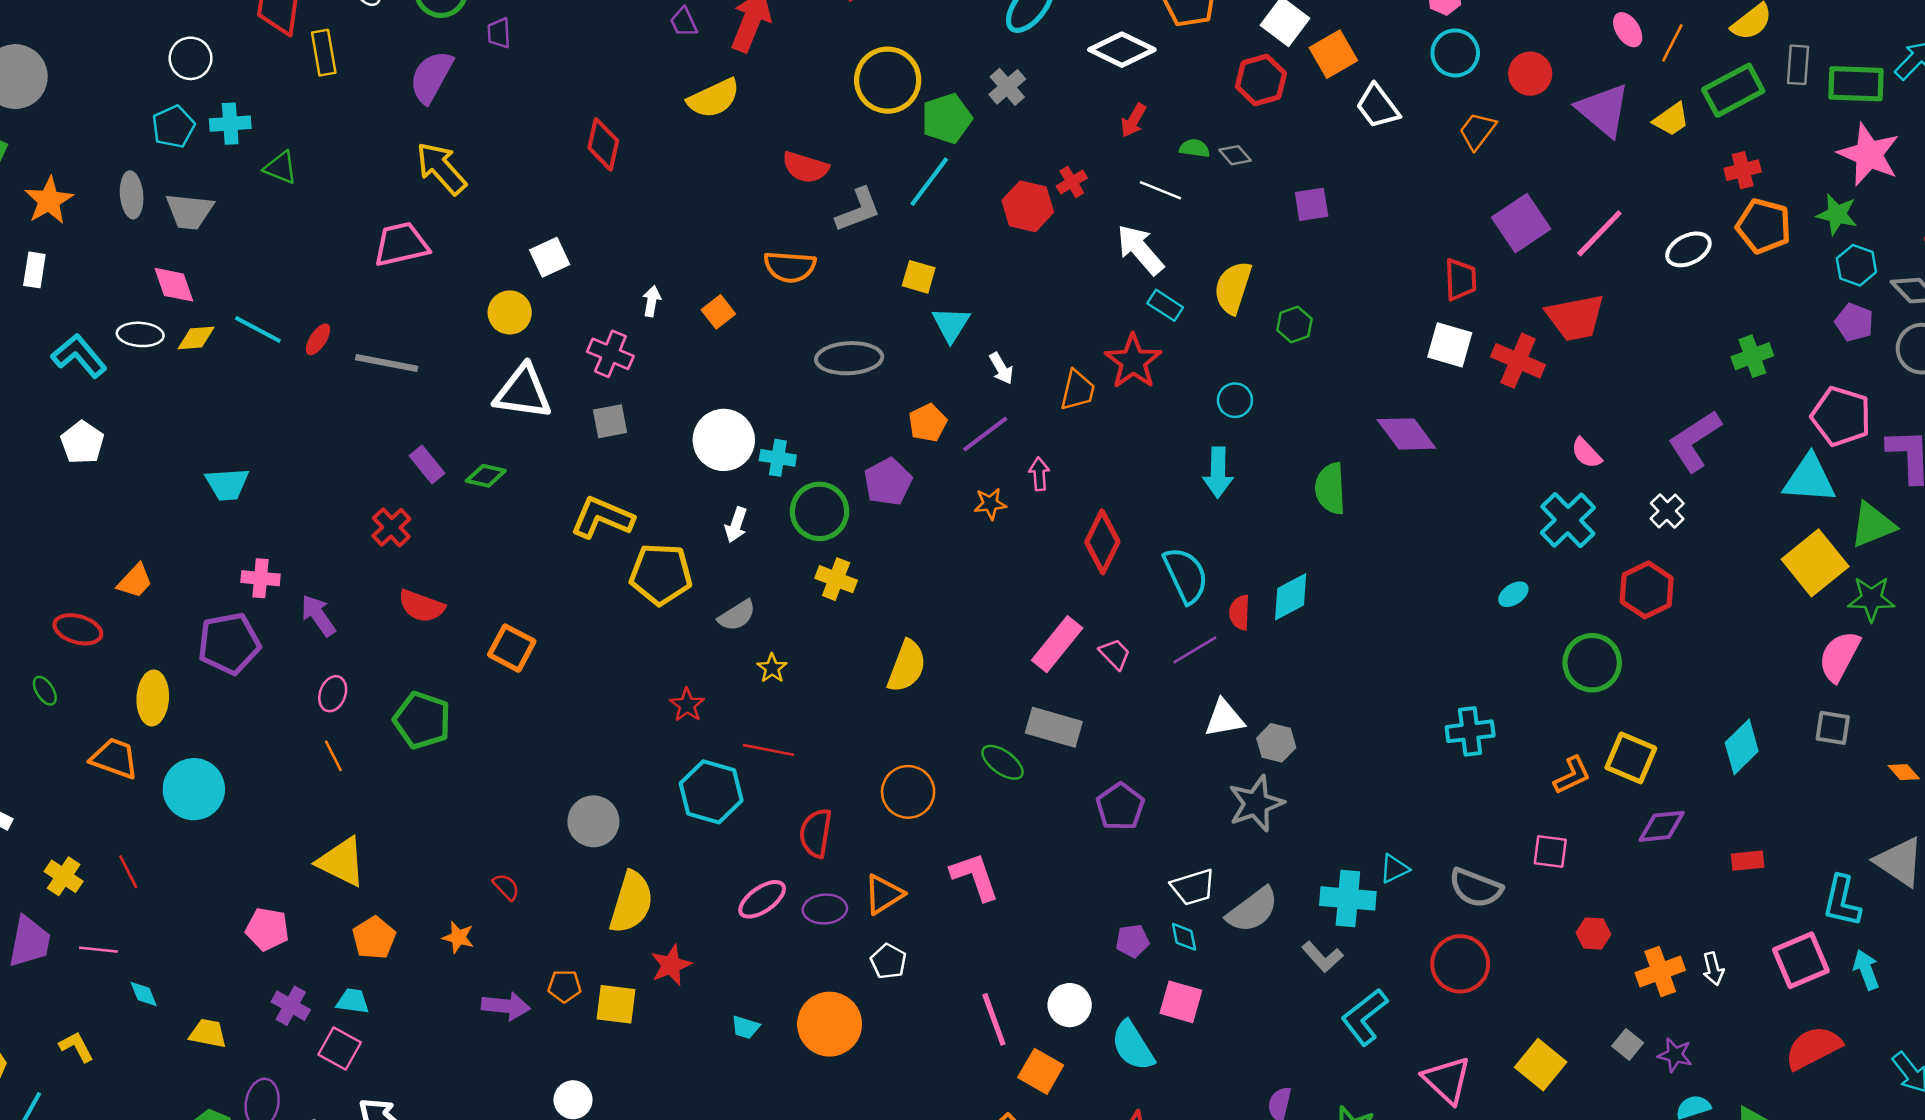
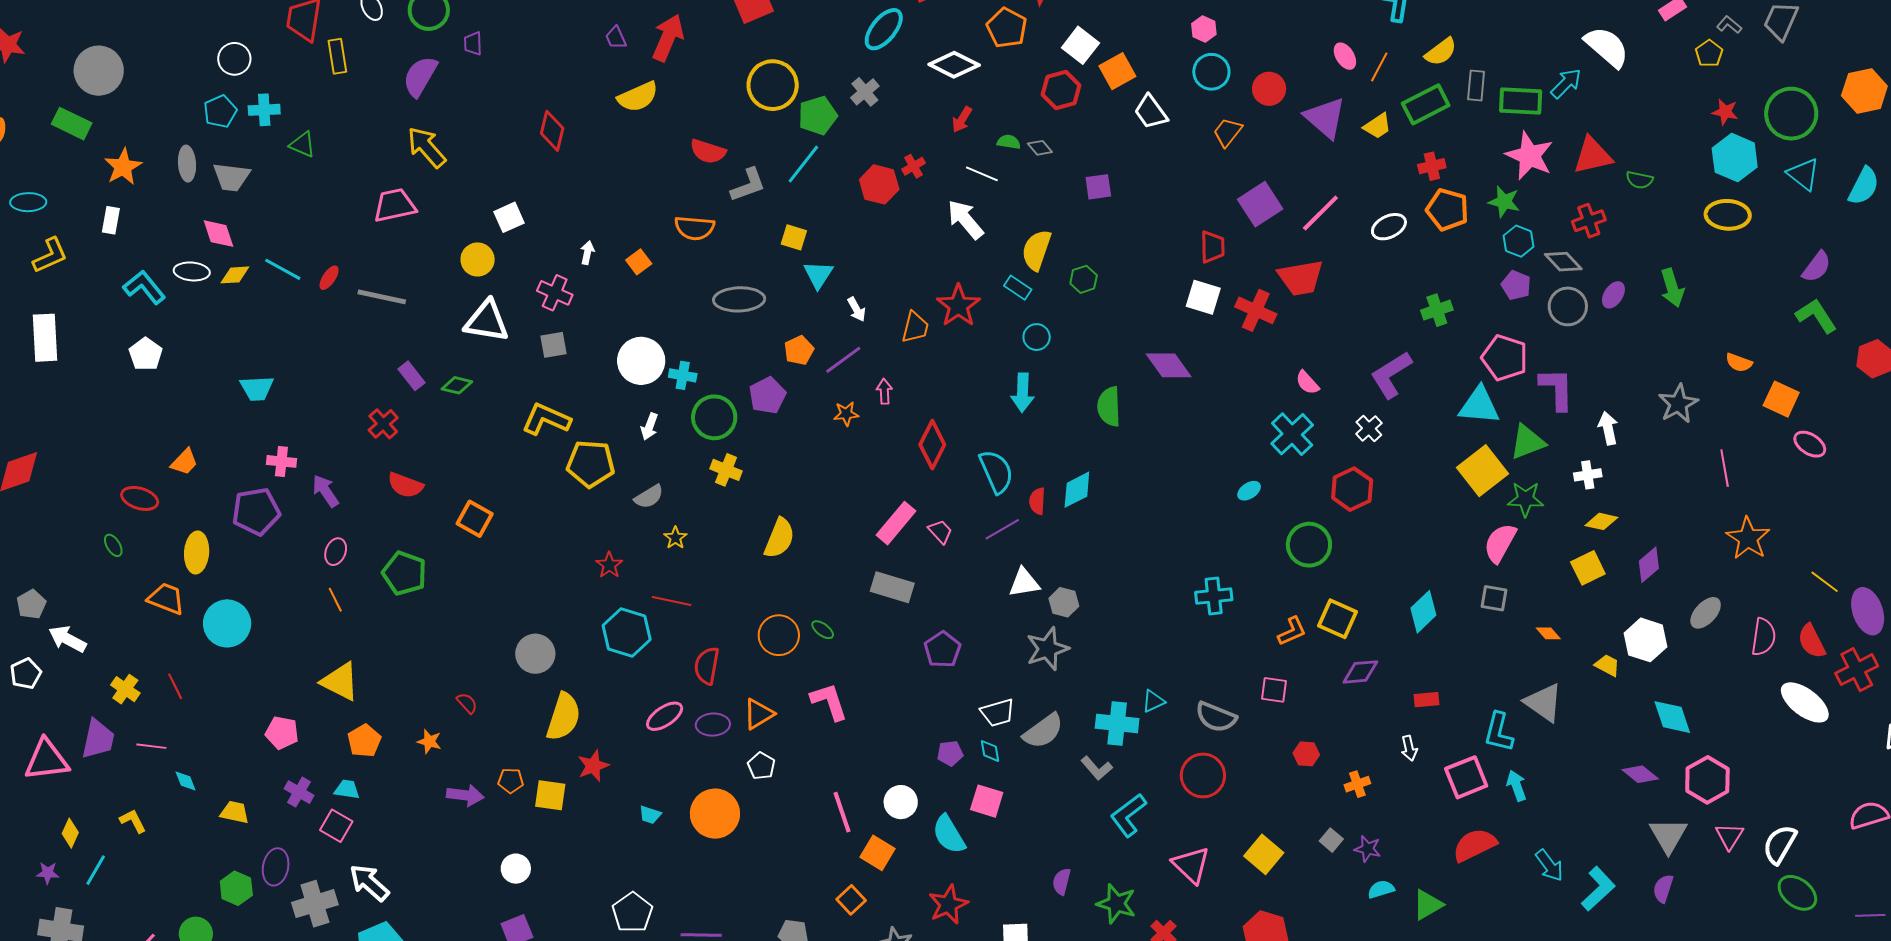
cyan rectangle: (1165, 305) -> (1018, 288), moved
green ellipse: (1002, 762) -> (823, 630), moved, size x0.7
white arrow: (1713, 969) -> (1409, 748), moved
orange cross: (1660, 972) -> (1357, 784), size x0.7

